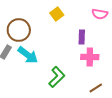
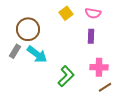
pink semicircle: (100, 14) -> (93, 13), moved
pink cross: (90, 57) -> (99, 67), moved

